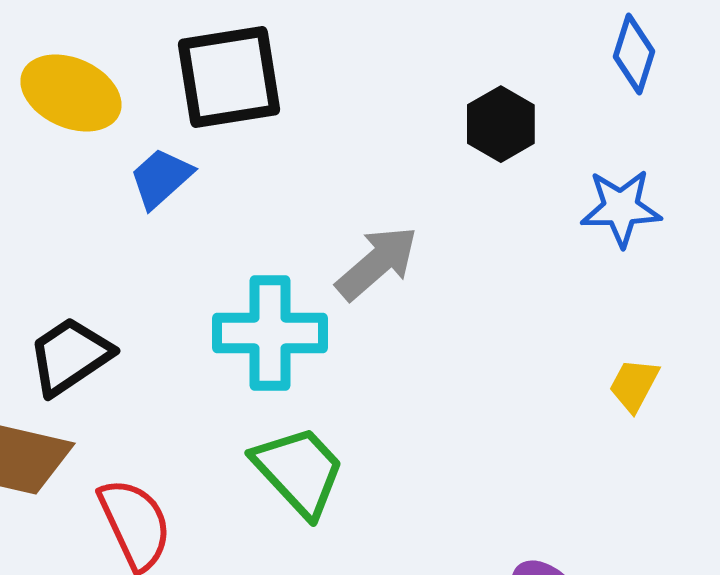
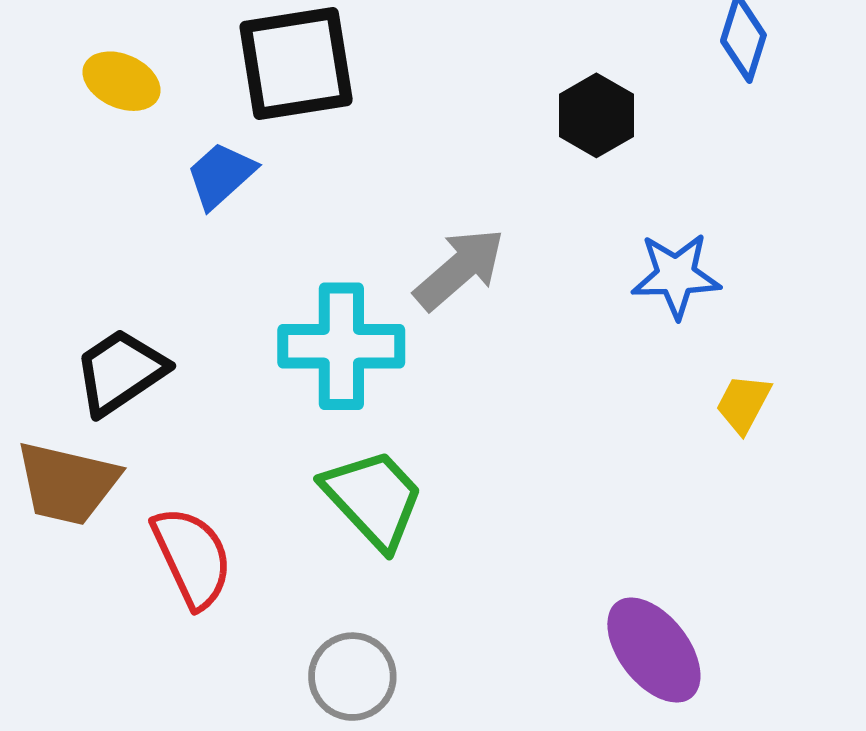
yellow ellipse: (71, 93) -> (122, 81), size x0.7
blue star: (621, 208) -> (676, 276), moved

